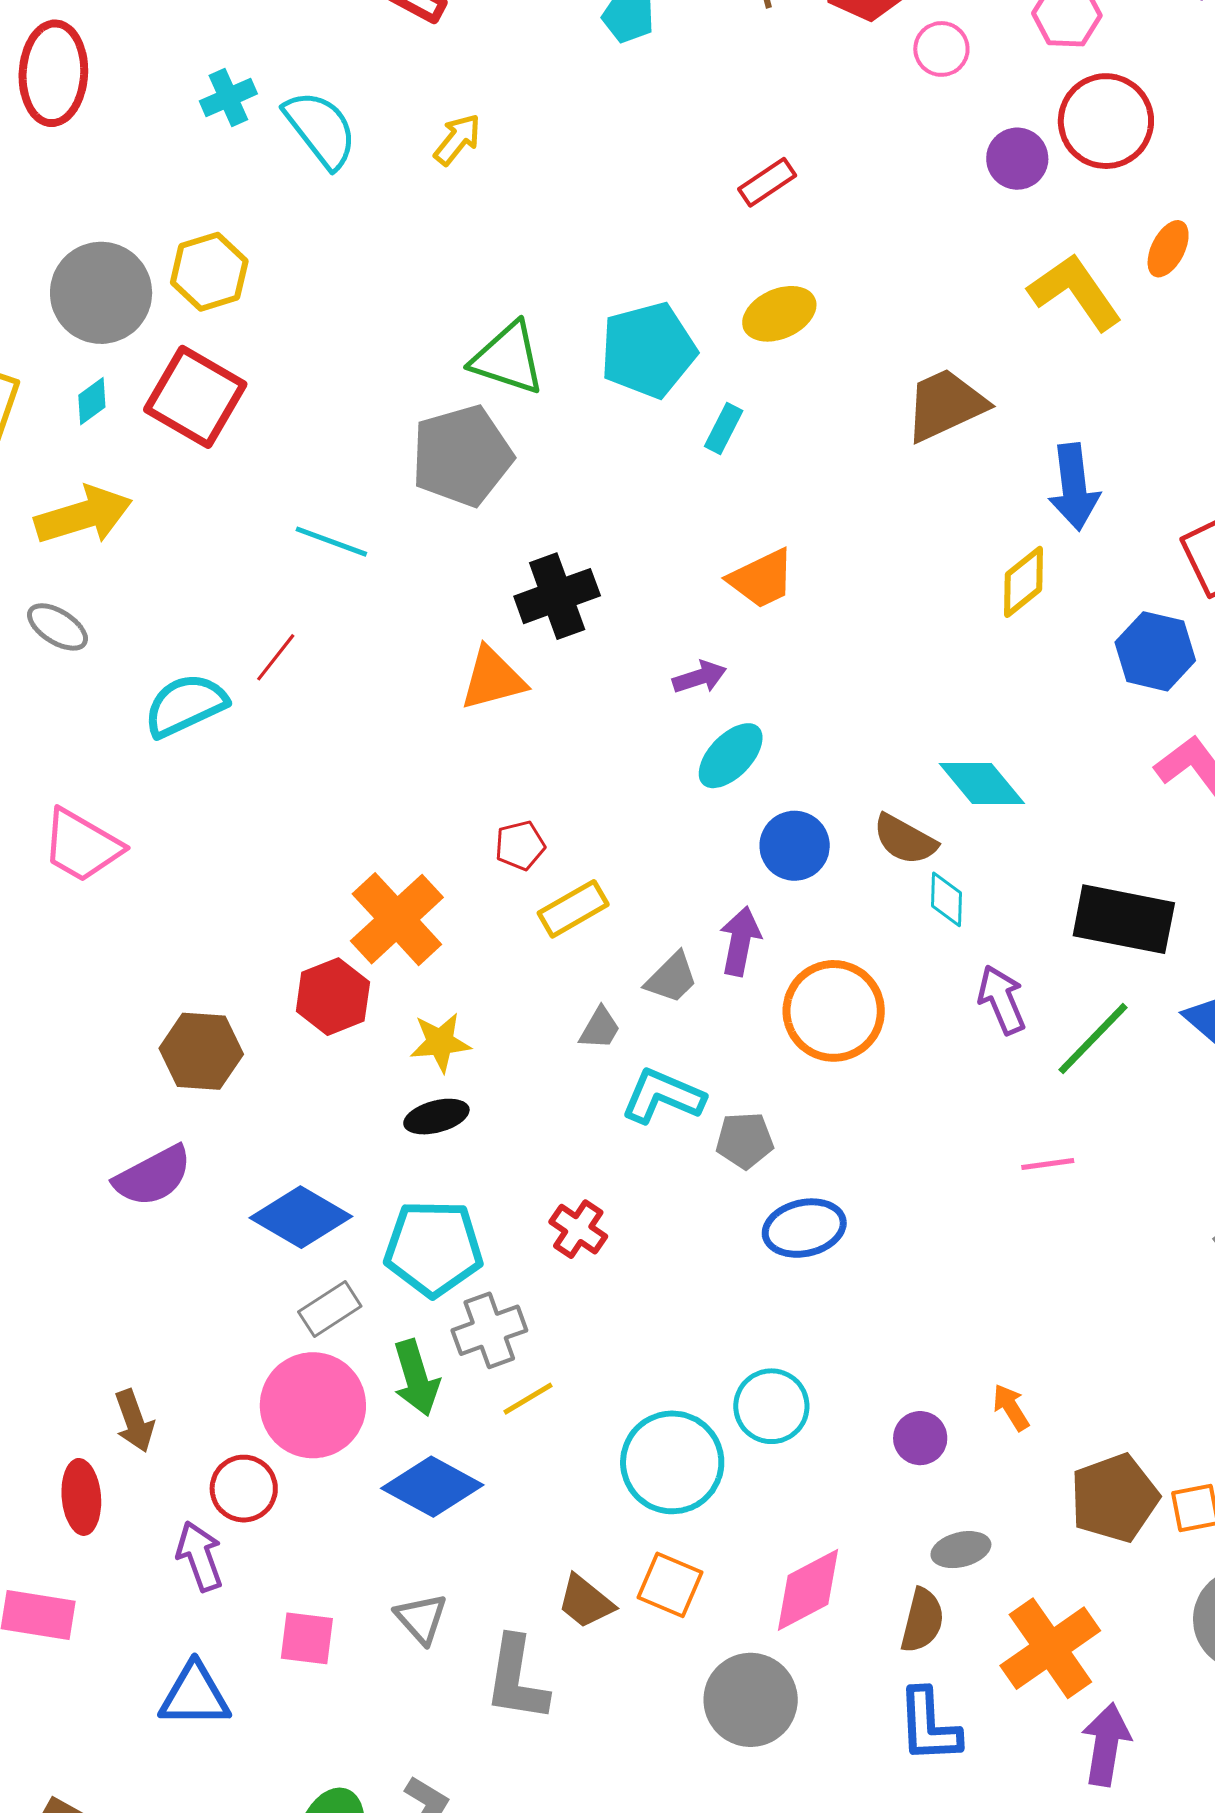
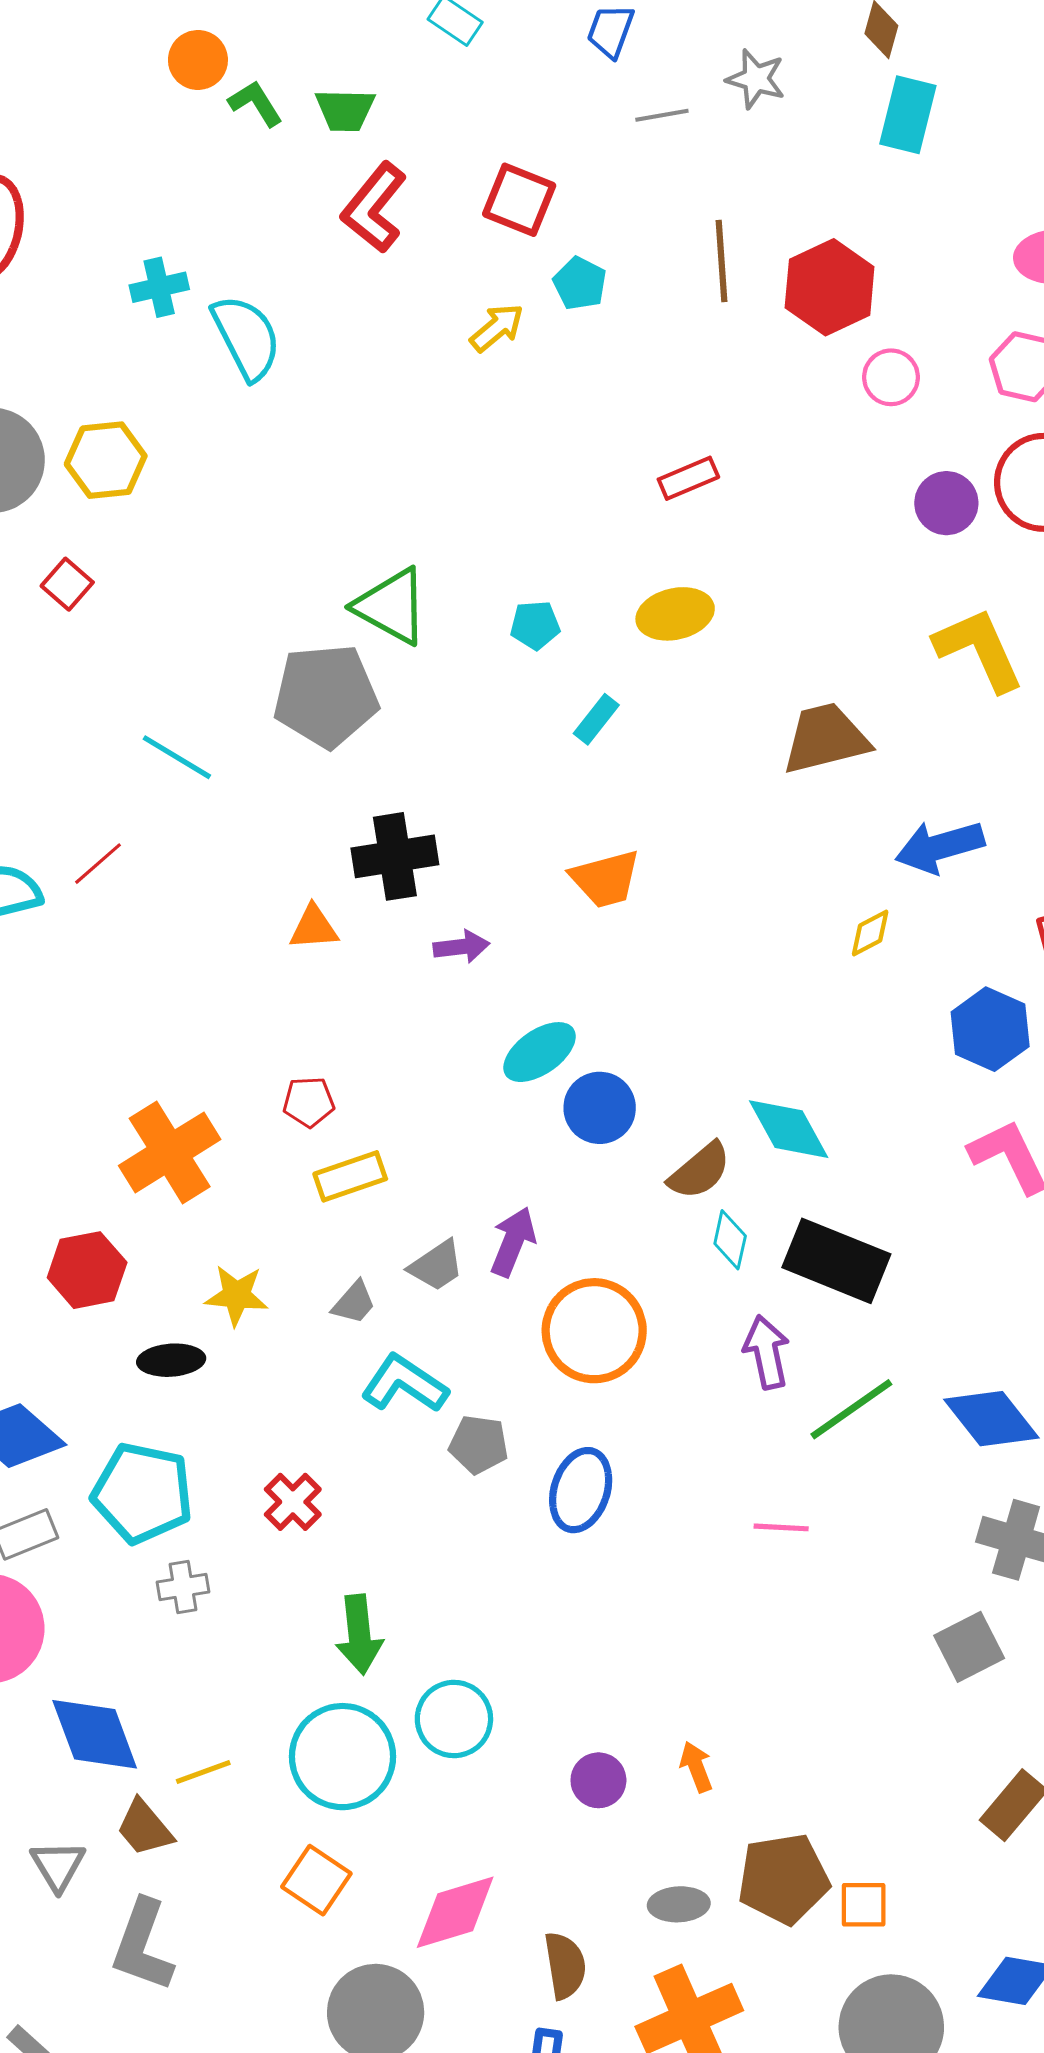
yellow arrow: (457, 139) -> (497, 328), moved
cyan pentagon: (648, 350) -> (535, 625), size x0.5
red square: (195, 397) -> (67, 584), size x0.5
blue arrow: (1074, 487) -> (940, 847), turned 70
yellow diamond: (1023, 582) -> (870, 933), size x0.7
purple arrow: (700, 677) -> (461, 947), moved
orange triangle: (493, 679) -> (314, 928), size x0.7
brown semicircle: (905, 840) -> (700, 1171), turned -80
blue circle: (795, 846) -> (600, 1108), moved
black rectangle: (1124, 919) -> (836, 1261), moved
red hexagon: (333, 997) -> (87, 1270), moved
yellow star: (440, 1042) -> (237, 1295), moved
blue ellipse: (804, 1228) -> (581, 1490), moved, turned -70
gray cross: (489, 1330) -> (183, 1587), size x0.7
green arrow: (416, 1378) -> (359, 1634), moved
yellow line: (528, 1399) -> (203, 1772), moved
blue diamond: (432, 1487) -> (95, 1734), turned 30
gray ellipse: (961, 1550) -> (679, 1904), moved
brown trapezoid: (586, 1602) -> (145, 1828), moved
brown semicircle: (922, 1621) -> (565, 1966), turned -34

